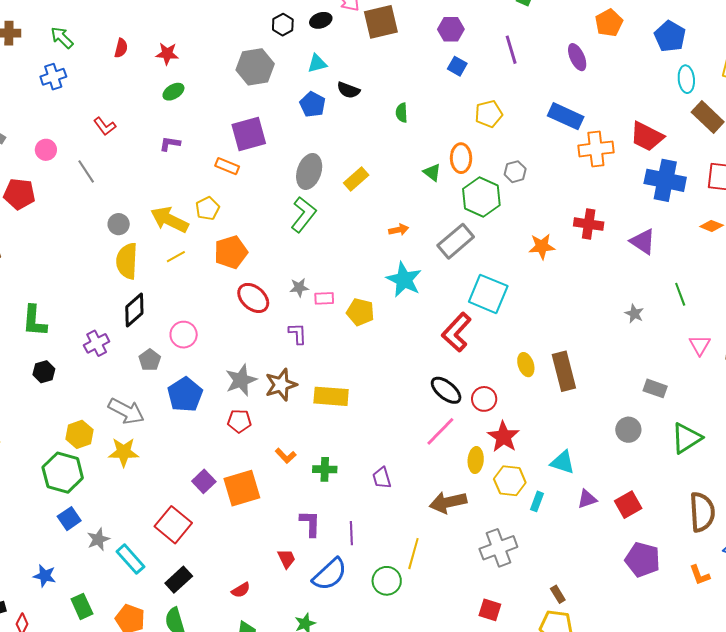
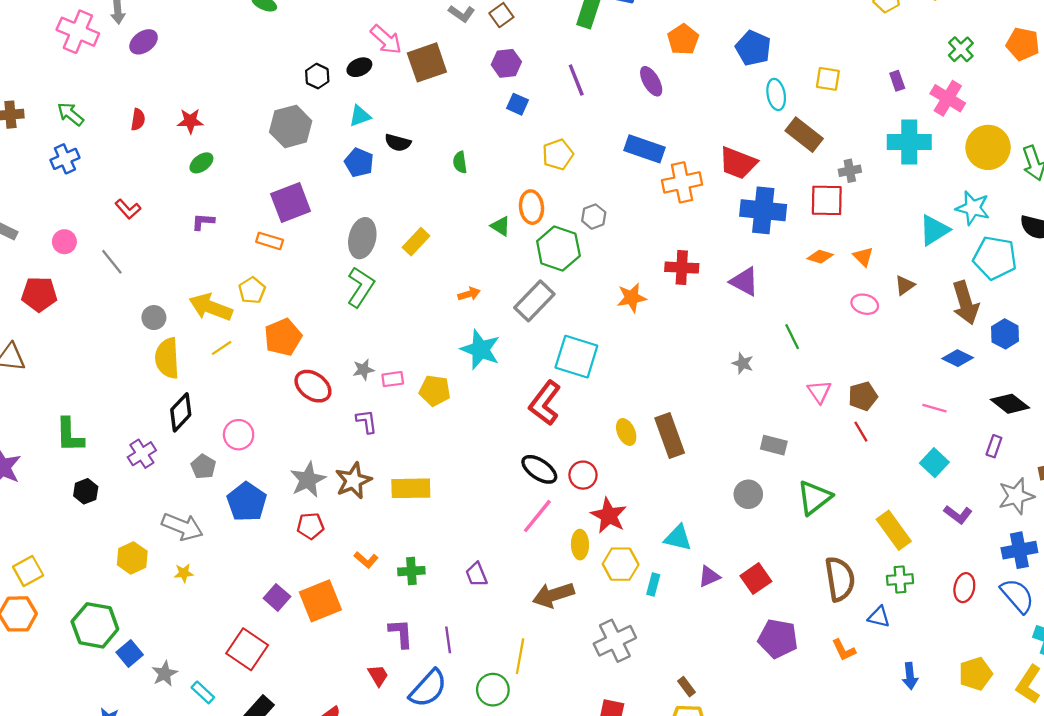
yellow star: (124, 452) -> (184, 573), size x0.6
green hexagon: (63, 473) -> (95, 625), moved
cyan rectangle: (131, 559) -> (203, 692), size x0.7

